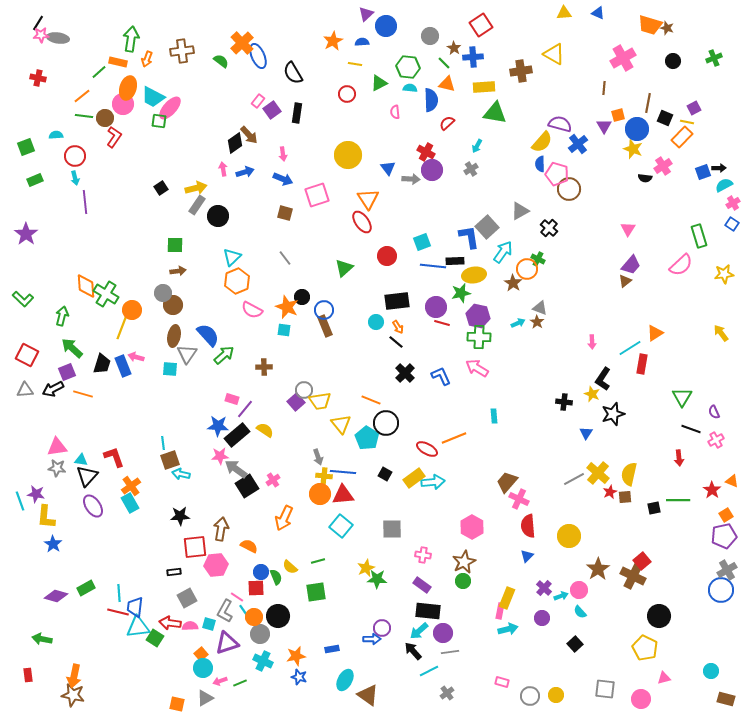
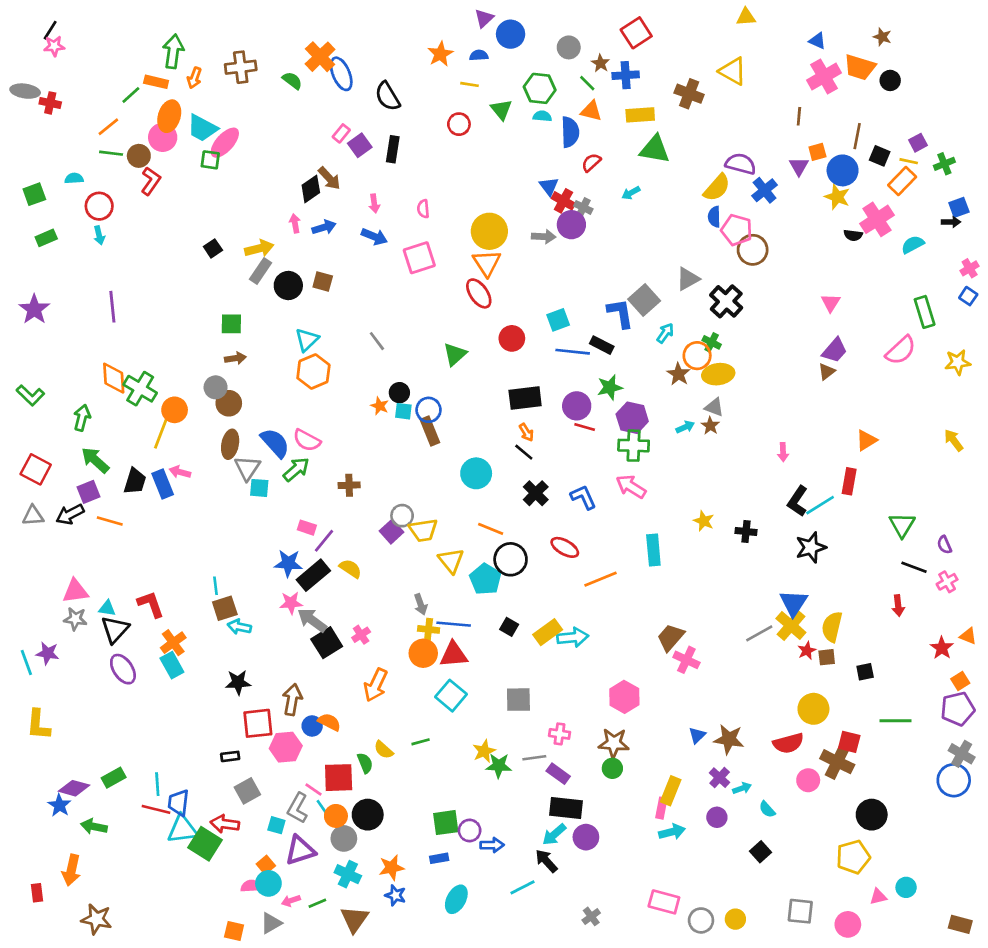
blue triangle: (598, 13) -> (817, 41), moved
orange trapezoid: (650, 25) -> (860, 67), moved
gray ellipse: (58, 38) -> (25, 91), moved
green cross: (714, 58) -> (944, 164), moved
brown cross: (521, 71) -> (689, 94), turned 30
green triangle: (379, 83) -> (501, 110), turned -42
pink semicircle: (395, 112) -> (423, 209), moved
cyan arrow: (477, 146) -> (631, 193), turned 32
yellow circle: (348, 155) -> (489, 231), moved
pink cross: (663, 166) -> (877, 219), size x1.4
blue triangle: (388, 168) -> (549, 186), moved
gray cross: (471, 169) -> (583, 207), moved, turned -32
blue square: (703, 172) -> (959, 207), moved
cyan semicircle: (724, 185) -> (913, 244), moved
purple line: (85, 202) -> (112, 307), moved
brown square: (285, 213) -> (323, 282), moved
black cross: (549, 228) -> (726, 301), size x1.4
cyan arrow: (503, 252) -> (665, 333), size x0.7
black rectangle: (455, 261) -> (602, 345), turned 30
yellow ellipse: (474, 275) -> (718, 374), moved
orange star: (287, 307) -> (380, 406), size x0.6
pink semicircle: (252, 310) -> (307, 440), moved
cyan circle: (376, 322) -> (476, 473), moved, size x1.5
cyan square: (284, 330) -> (403, 411), moved
cyan line: (630, 348) -> (820, 505), moved
cyan square: (170, 369) -> (259, 488), moved
yellow star: (592, 394) -> (704, 521), moved
cyan rectangle: (494, 416) -> (653, 550), size x1.6
blue triangle: (586, 433) -> (794, 603), moved, size x1.6
red ellipse: (427, 449) -> (565, 547), moved
green line: (678, 500) -> (895, 721), moved
yellow L-shape: (46, 517) -> (38, 725), moved
red semicircle: (528, 526) -> (788, 743), moved, turned -100
yellow circle: (569, 536) -> (813, 709), moved
blue star: (53, 544) -> (59, 805), moved
red square: (642, 561) -> (849, 742), turned -36
brown star: (464, 562) -> (614, 743), turned 30
brown star: (598, 569) -> (729, 739), moved, turned -30
gray cross: (727, 570) -> (962, 754), turned -30
blue circle: (261, 572) -> (312, 726), moved
red square: (256, 588) -> (339, 778), size x1.4
pink circle: (579, 590) -> (808, 780), moved
green square: (316, 592) -> (446, 823), moved
pink semicircle: (190, 626) -> (251, 886), moved
purple circle: (382, 628) -> (470, 830), moved
green square: (155, 638) -> (205, 844), size x1.4
green arrow: (42, 639) -> (94, 827), moved
yellow pentagon: (645, 648) -> (853, 857), turned 30
gray line: (450, 652) -> (534, 758), moved
cyan line: (429, 671) -> (522, 887), moved
cyan circle: (711, 671) -> (906, 887), moved
orange arrow: (74, 676) -> (71, 870), moved
pink rectangle: (502, 682) -> (664, 902), size x1.6
brown triangle: (368, 695) -> (354, 919), moved, turned 30

